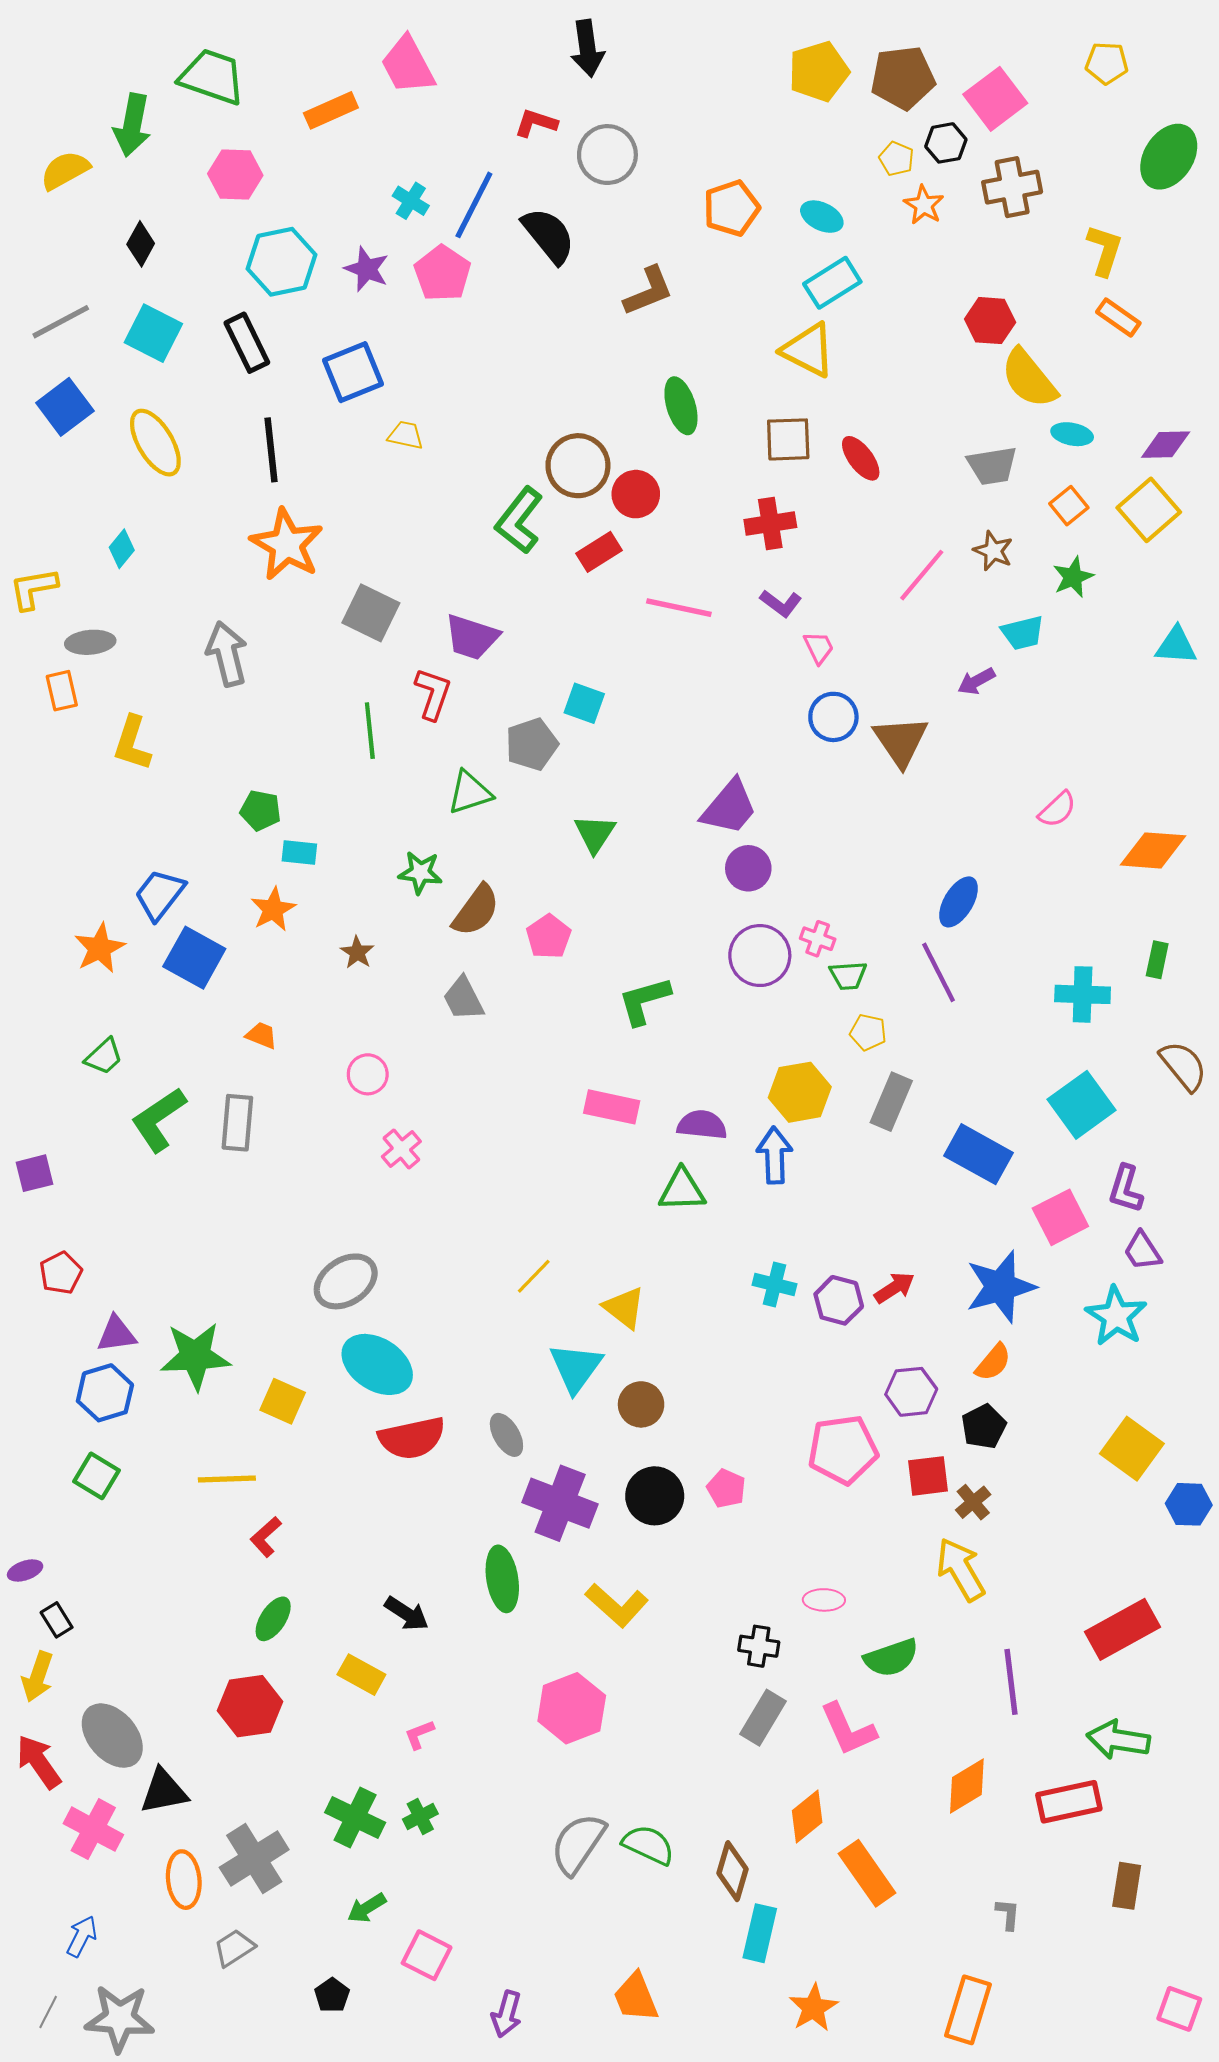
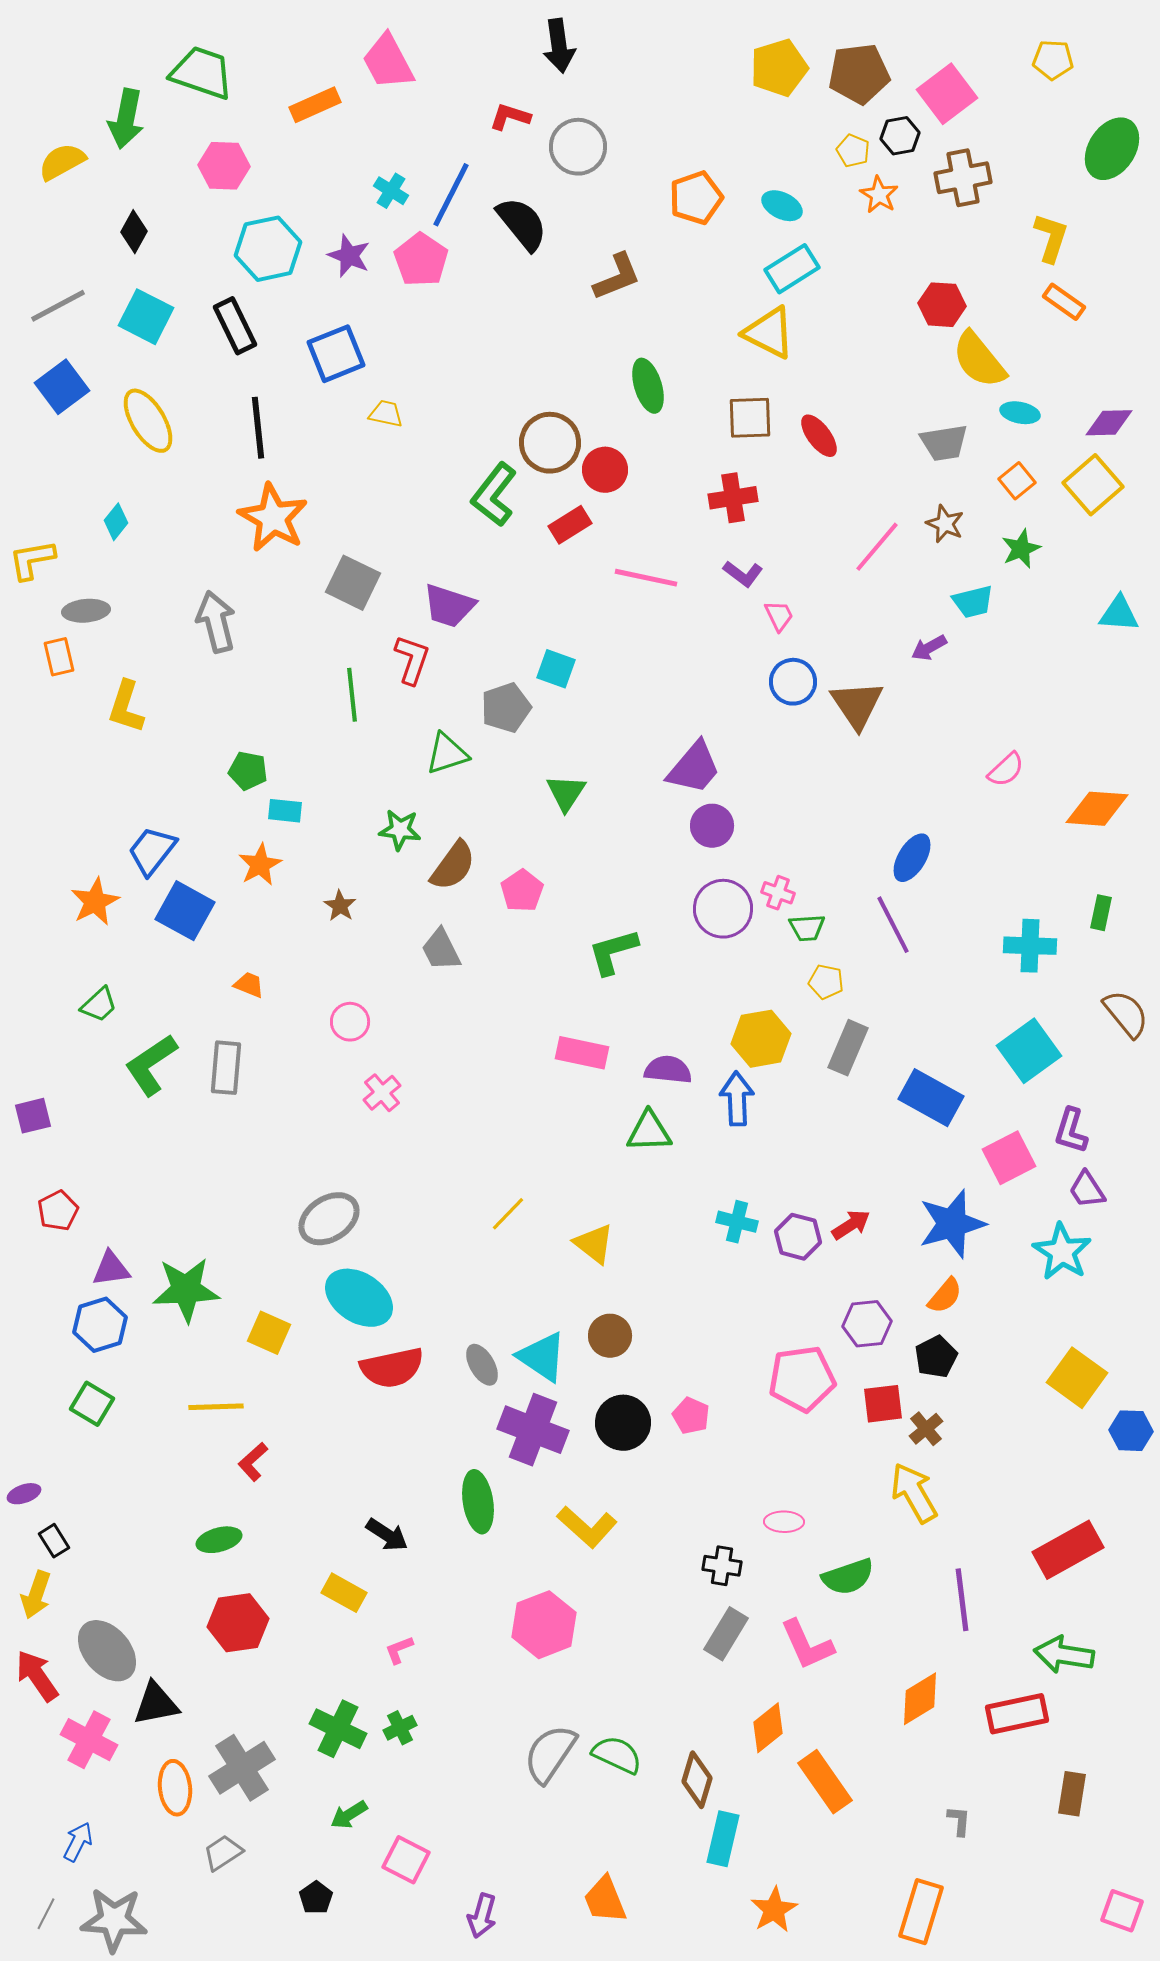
cyan triangle: (576, 1368) -> (542, 1357), moved, turned -32
green ellipse: (273, 1619) -> (219, 1540), moved, turned 42

